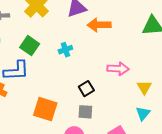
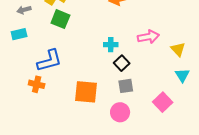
green square: (30, 46) -> (60, 19), moved
cyan cross: (65, 50) -> (111, 45), moved, turned 32

